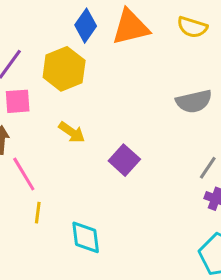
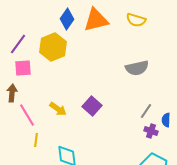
yellow arrow: (72, 132) -> (58, 109), moved

